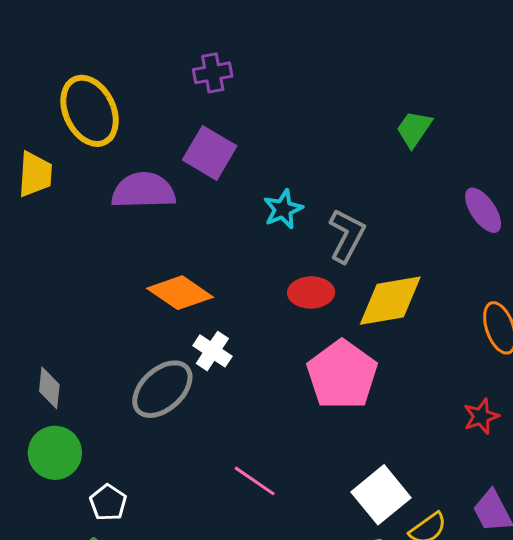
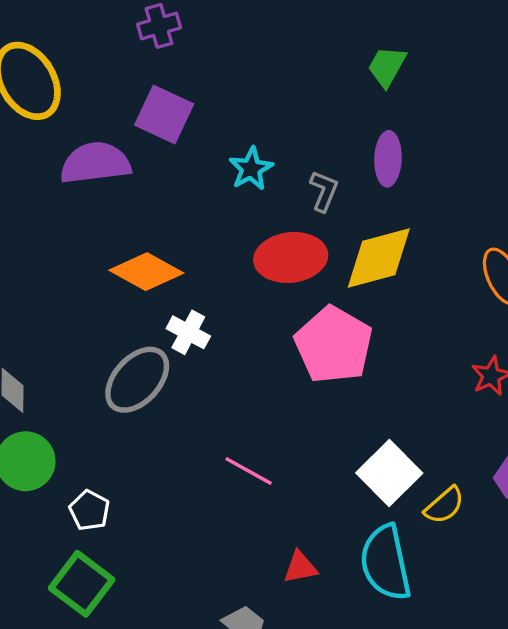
purple ellipse: (483, 210) -> (388, 159), moved, turned 42
gray L-shape: (347, 236) -> (324, 191), size x0.7
red ellipse: (311, 292) -> (291, 258), size x1.4

